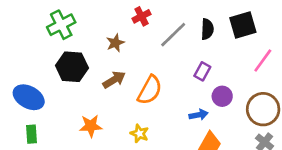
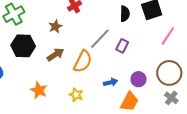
gray line: (173, 35) -> (100, 39), moved
purple circle: (222, 96) -> (138, 79), moved
blue arrow: (199, 115) -> (111, 82), moved
orange star: (91, 126) -> (39, 90), turned 30

